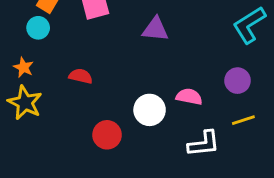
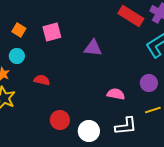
cyan circle: (38, 28) -> (17, 56), moved
white circle: (150, 110) -> (89, 131), moved

